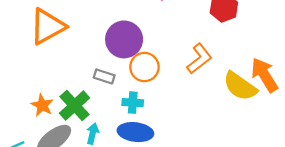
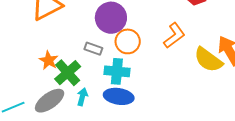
cyan cross: (133, 103) -> (117, 71), size x1.4
orange star: (42, 105) -> (49, 60), moved

